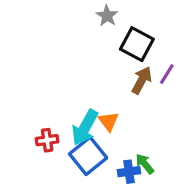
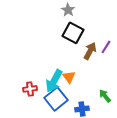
black square: (137, 44) -> (73, 33), moved
green arrow: (145, 164) -> (105, 96), moved

